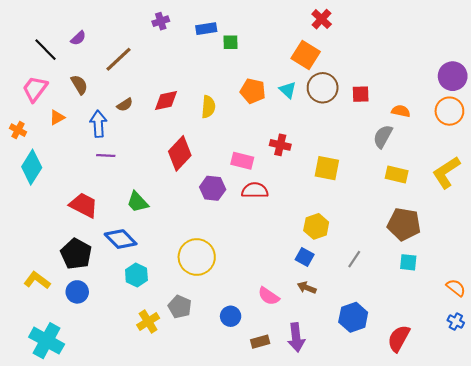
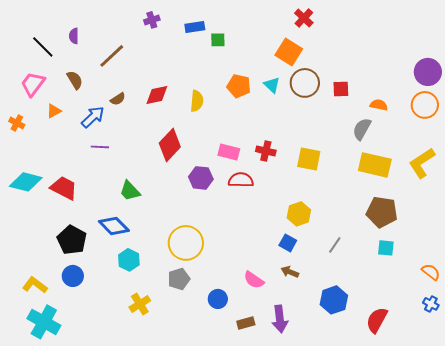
purple semicircle: (78, 38) -> (74, 36), turned 133
blue arrow: (98, 124) -> (93, 117), turned 50
red cross: (280, 145) -> (266, 151), moved
cyan diamond: (32, 167) -> (26, 182), moved, turned 72
yellow rectangle: (397, 175) -> (375, 165), size x1.5
red trapezoid: (84, 205) -> (64, 188), moved
yellow L-shape: (37, 280) -> (35, 285), moved
gray pentagon: (180, 307) -> (179, 279), moved, turned 30

